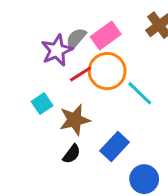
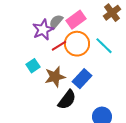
cyan line: (140, 93) -> (104, 46), moved
blue rectangle: (115, 147) -> (82, 79), moved
black semicircle: (72, 154) -> (67, 100), moved, size x1.5

